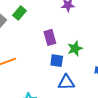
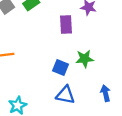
purple rectangle: (50, 37) -> (66, 24), moved

